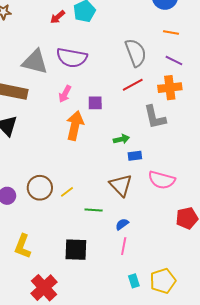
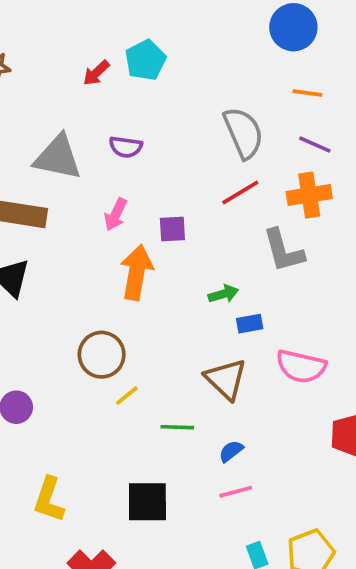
purple semicircle: (72, 58) -> (126, 147), size x0.6
brown circle: (40, 188) -> (102, 355), moved
pink line: (124, 246) -> (236, 492), turned 66

